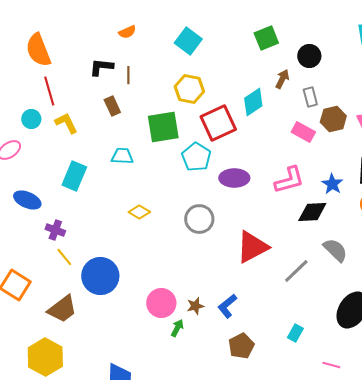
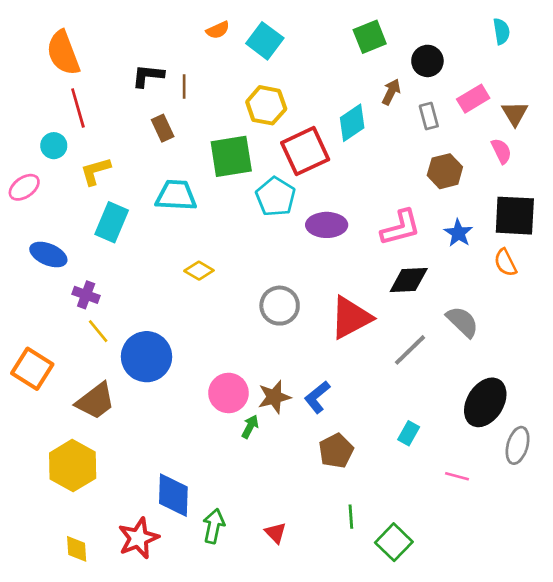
orange semicircle: (127, 32) -> (218, 30), moved
brown hexagon: (333, 119) -> (445, 171), moved
yellow L-shape: (66, 123) -> (95, 171), moved, turned -80
pink rectangle: (303, 132) -> (473, 99), moved, turned -60
cyan trapezoid: (122, 156) -> (176, 195), size x1.4
black diamond: (312, 212) -> (409, 280), moved
gray circle: (199, 219) -> (280, 306), moved
brown star: (195, 306) -> (274, 397), size x1.4

